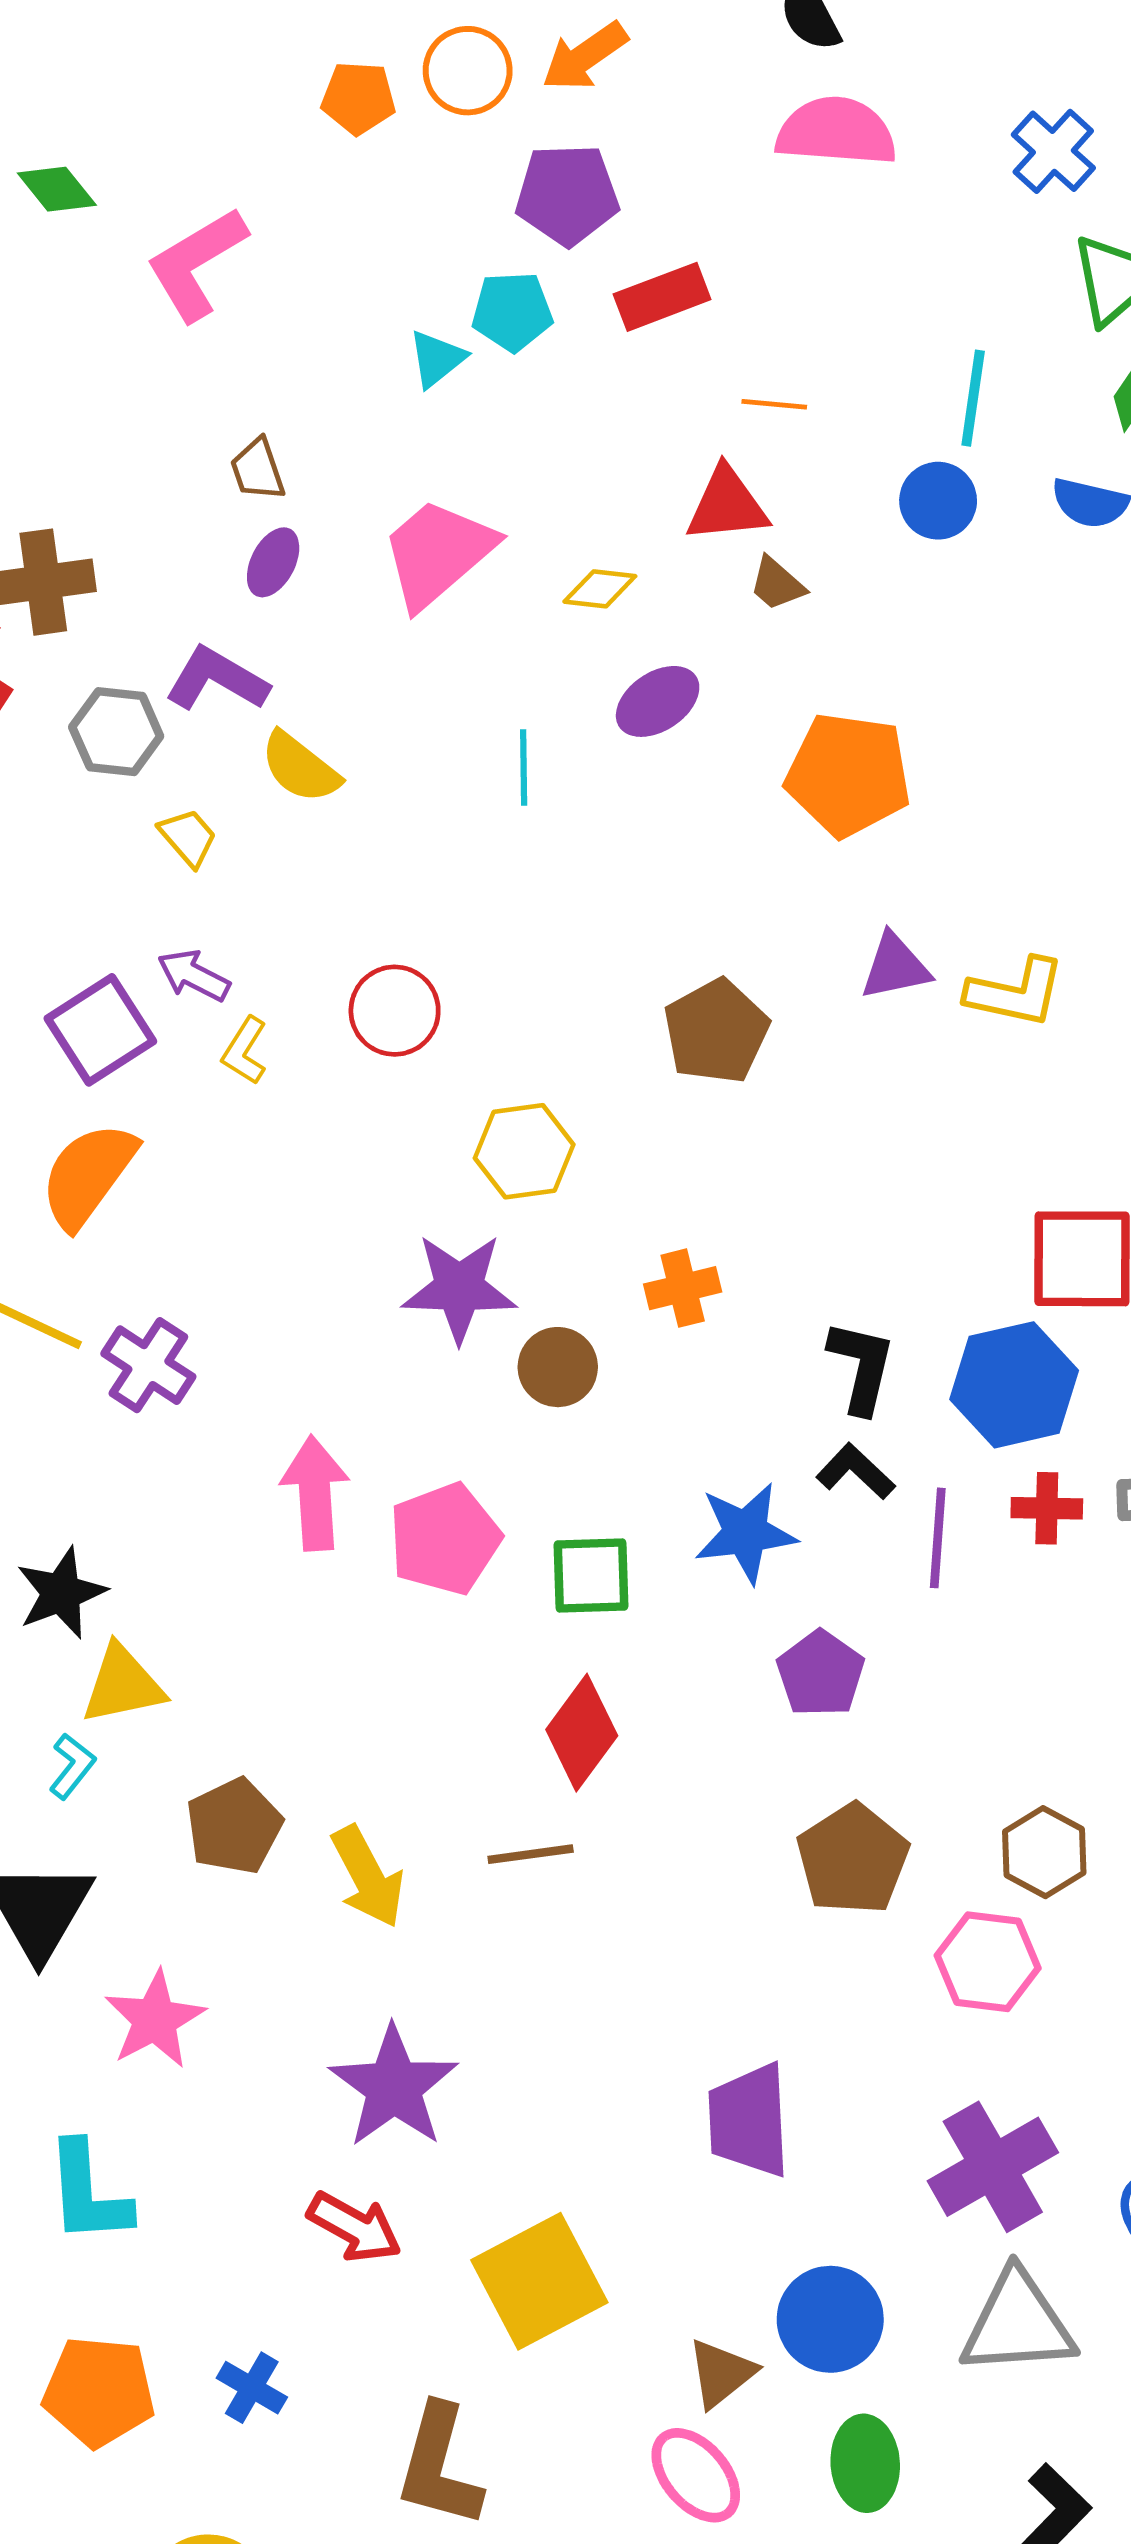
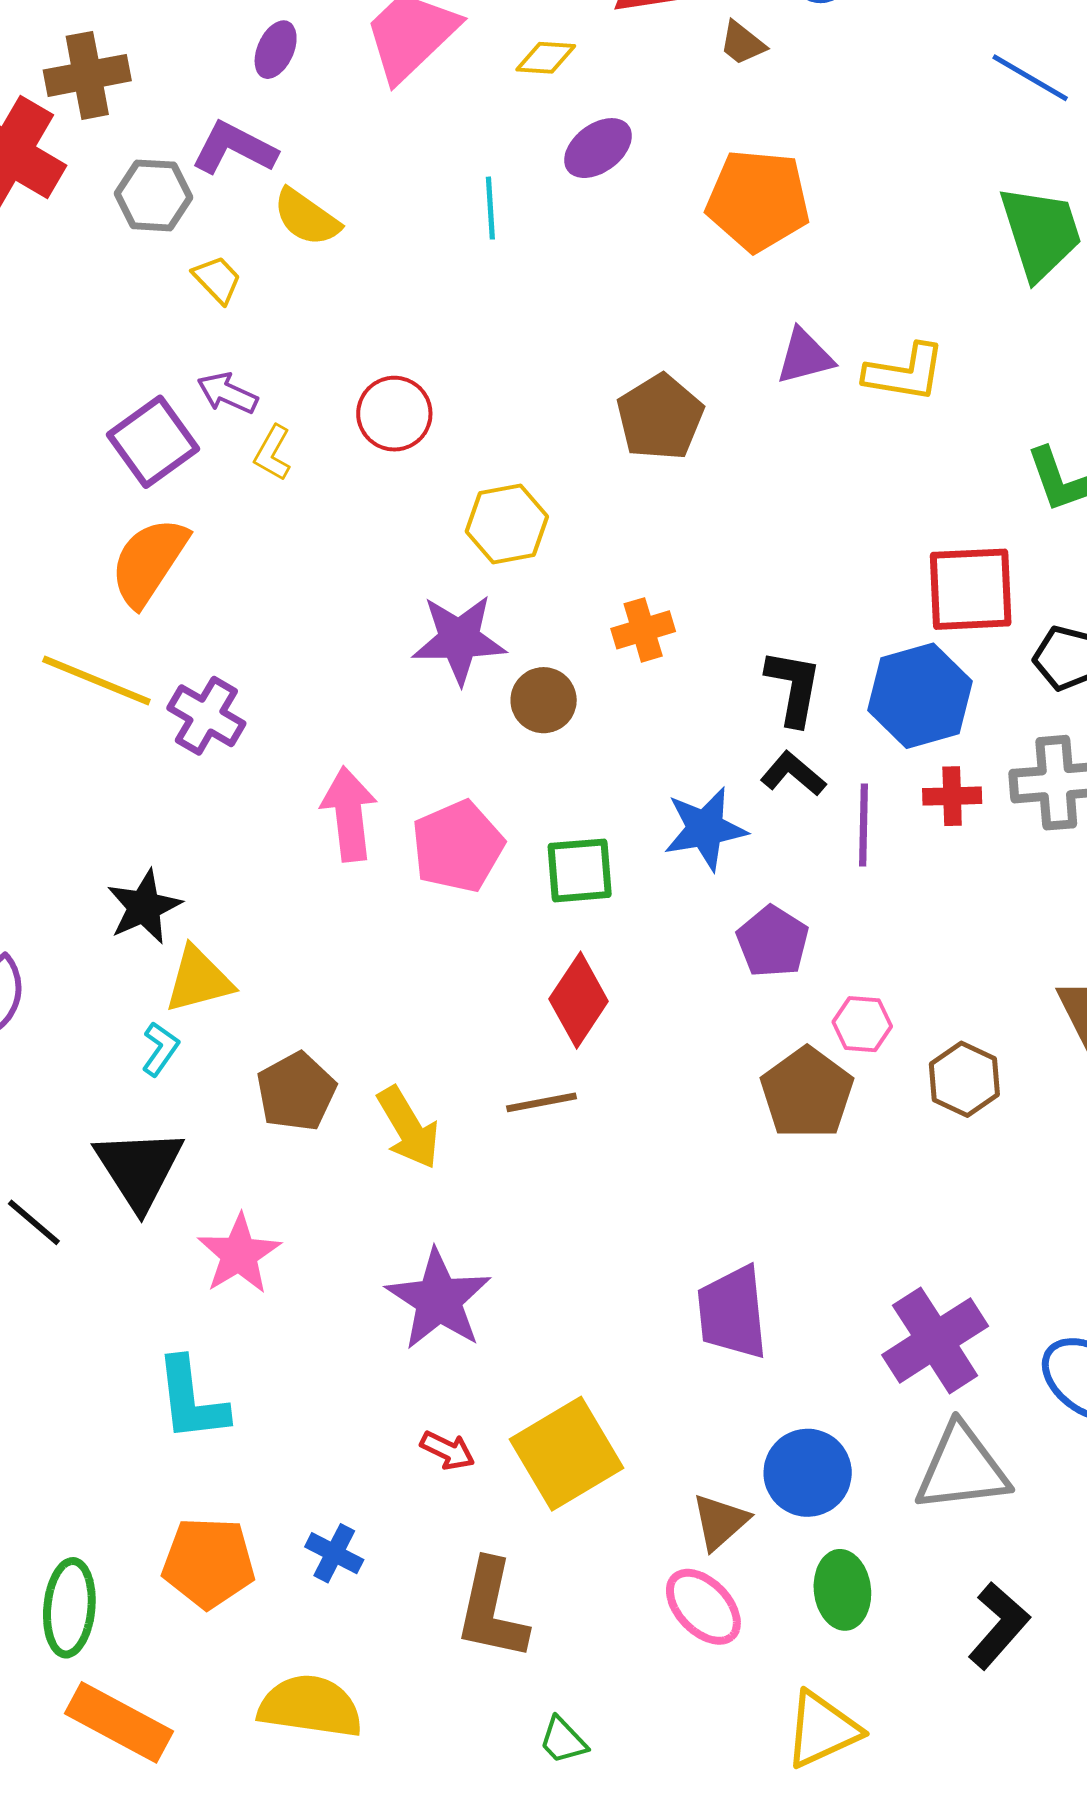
brown trapezoid: (777, 584) -> (742, 43), moved
pink hexagon: (988, 1962) -> (862, 1024), moved, size x0.7
red arrow: (354, 2227) -> (448, 1450), moved, size x0.7

